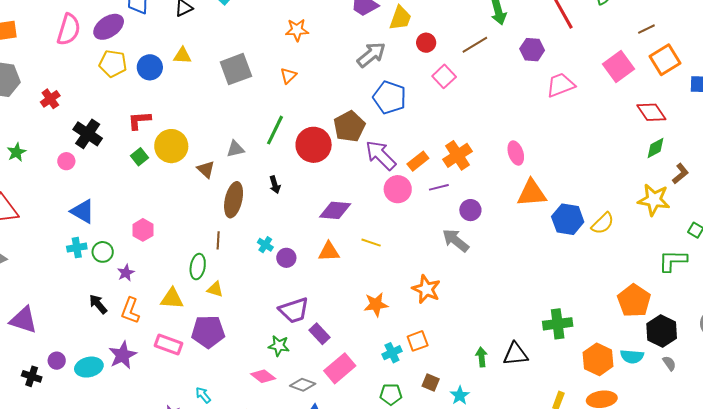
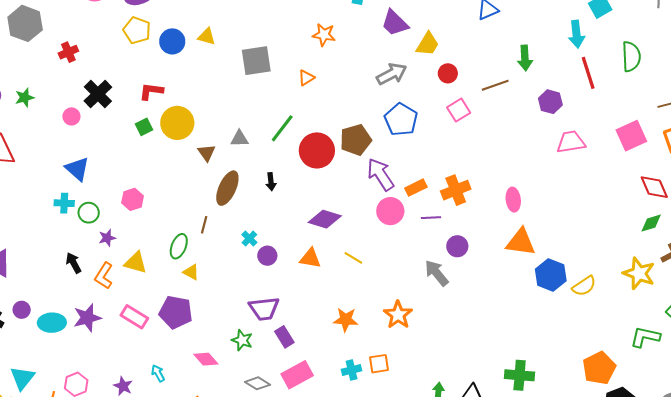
yellow triangle: (172, 299) -> (136, 263), moved
pink diamond: (263, 376) -> (206, 359), moved

